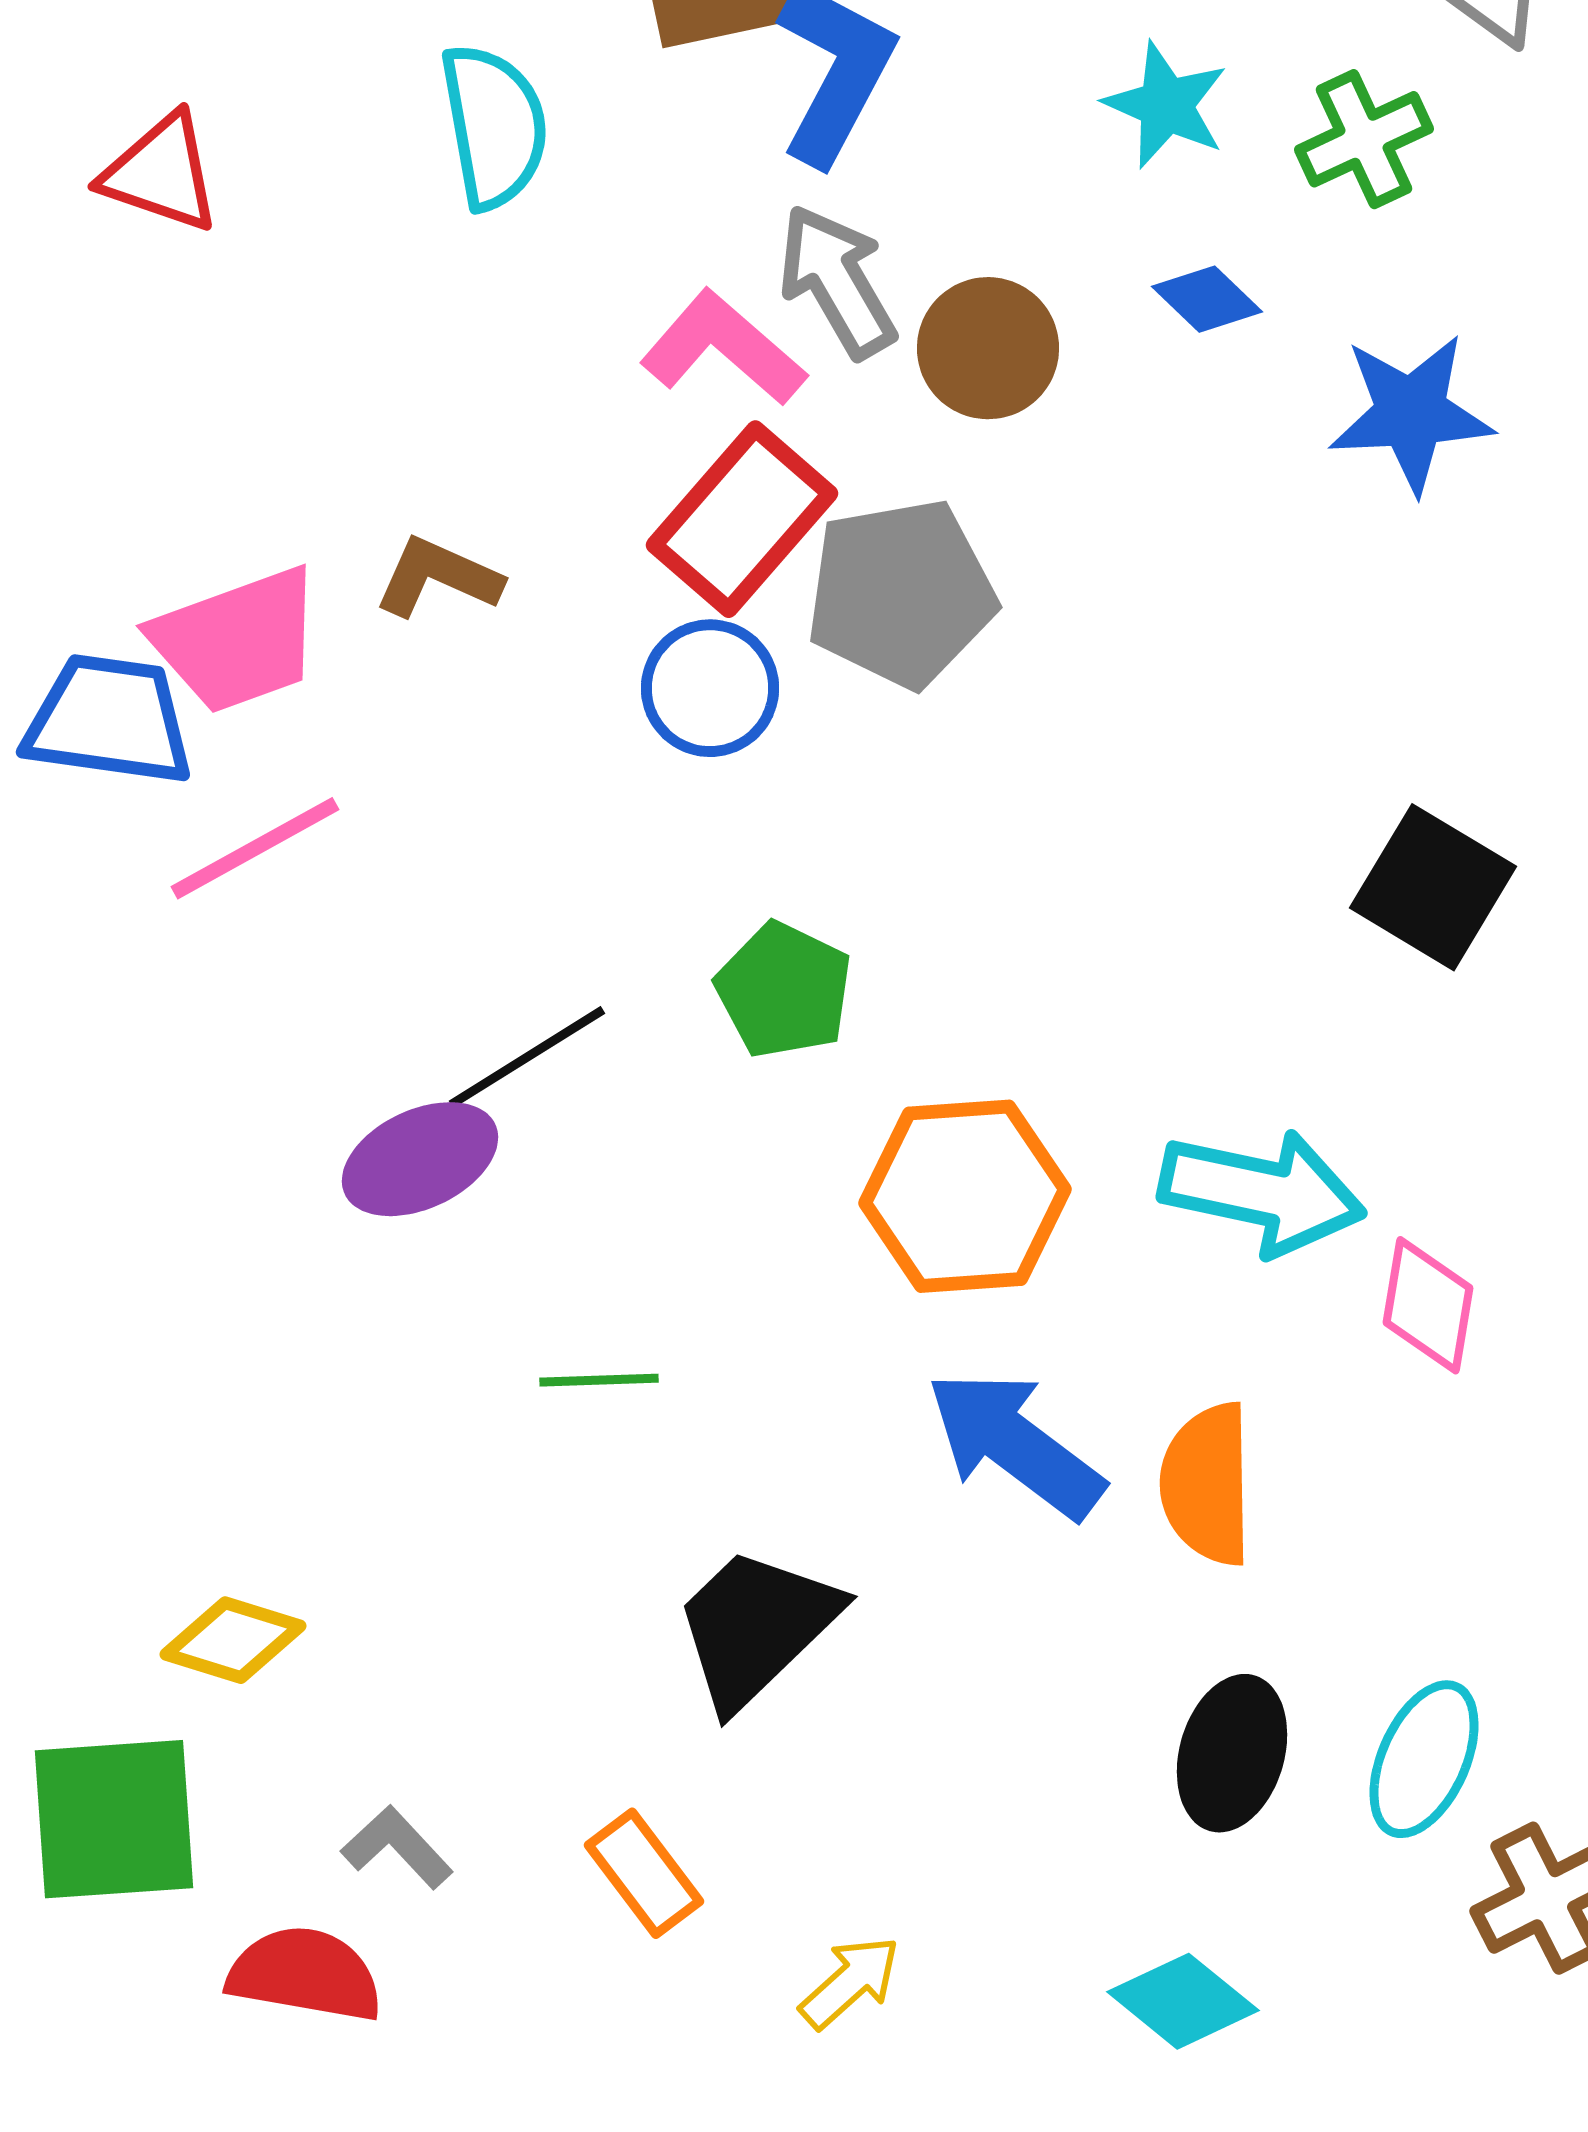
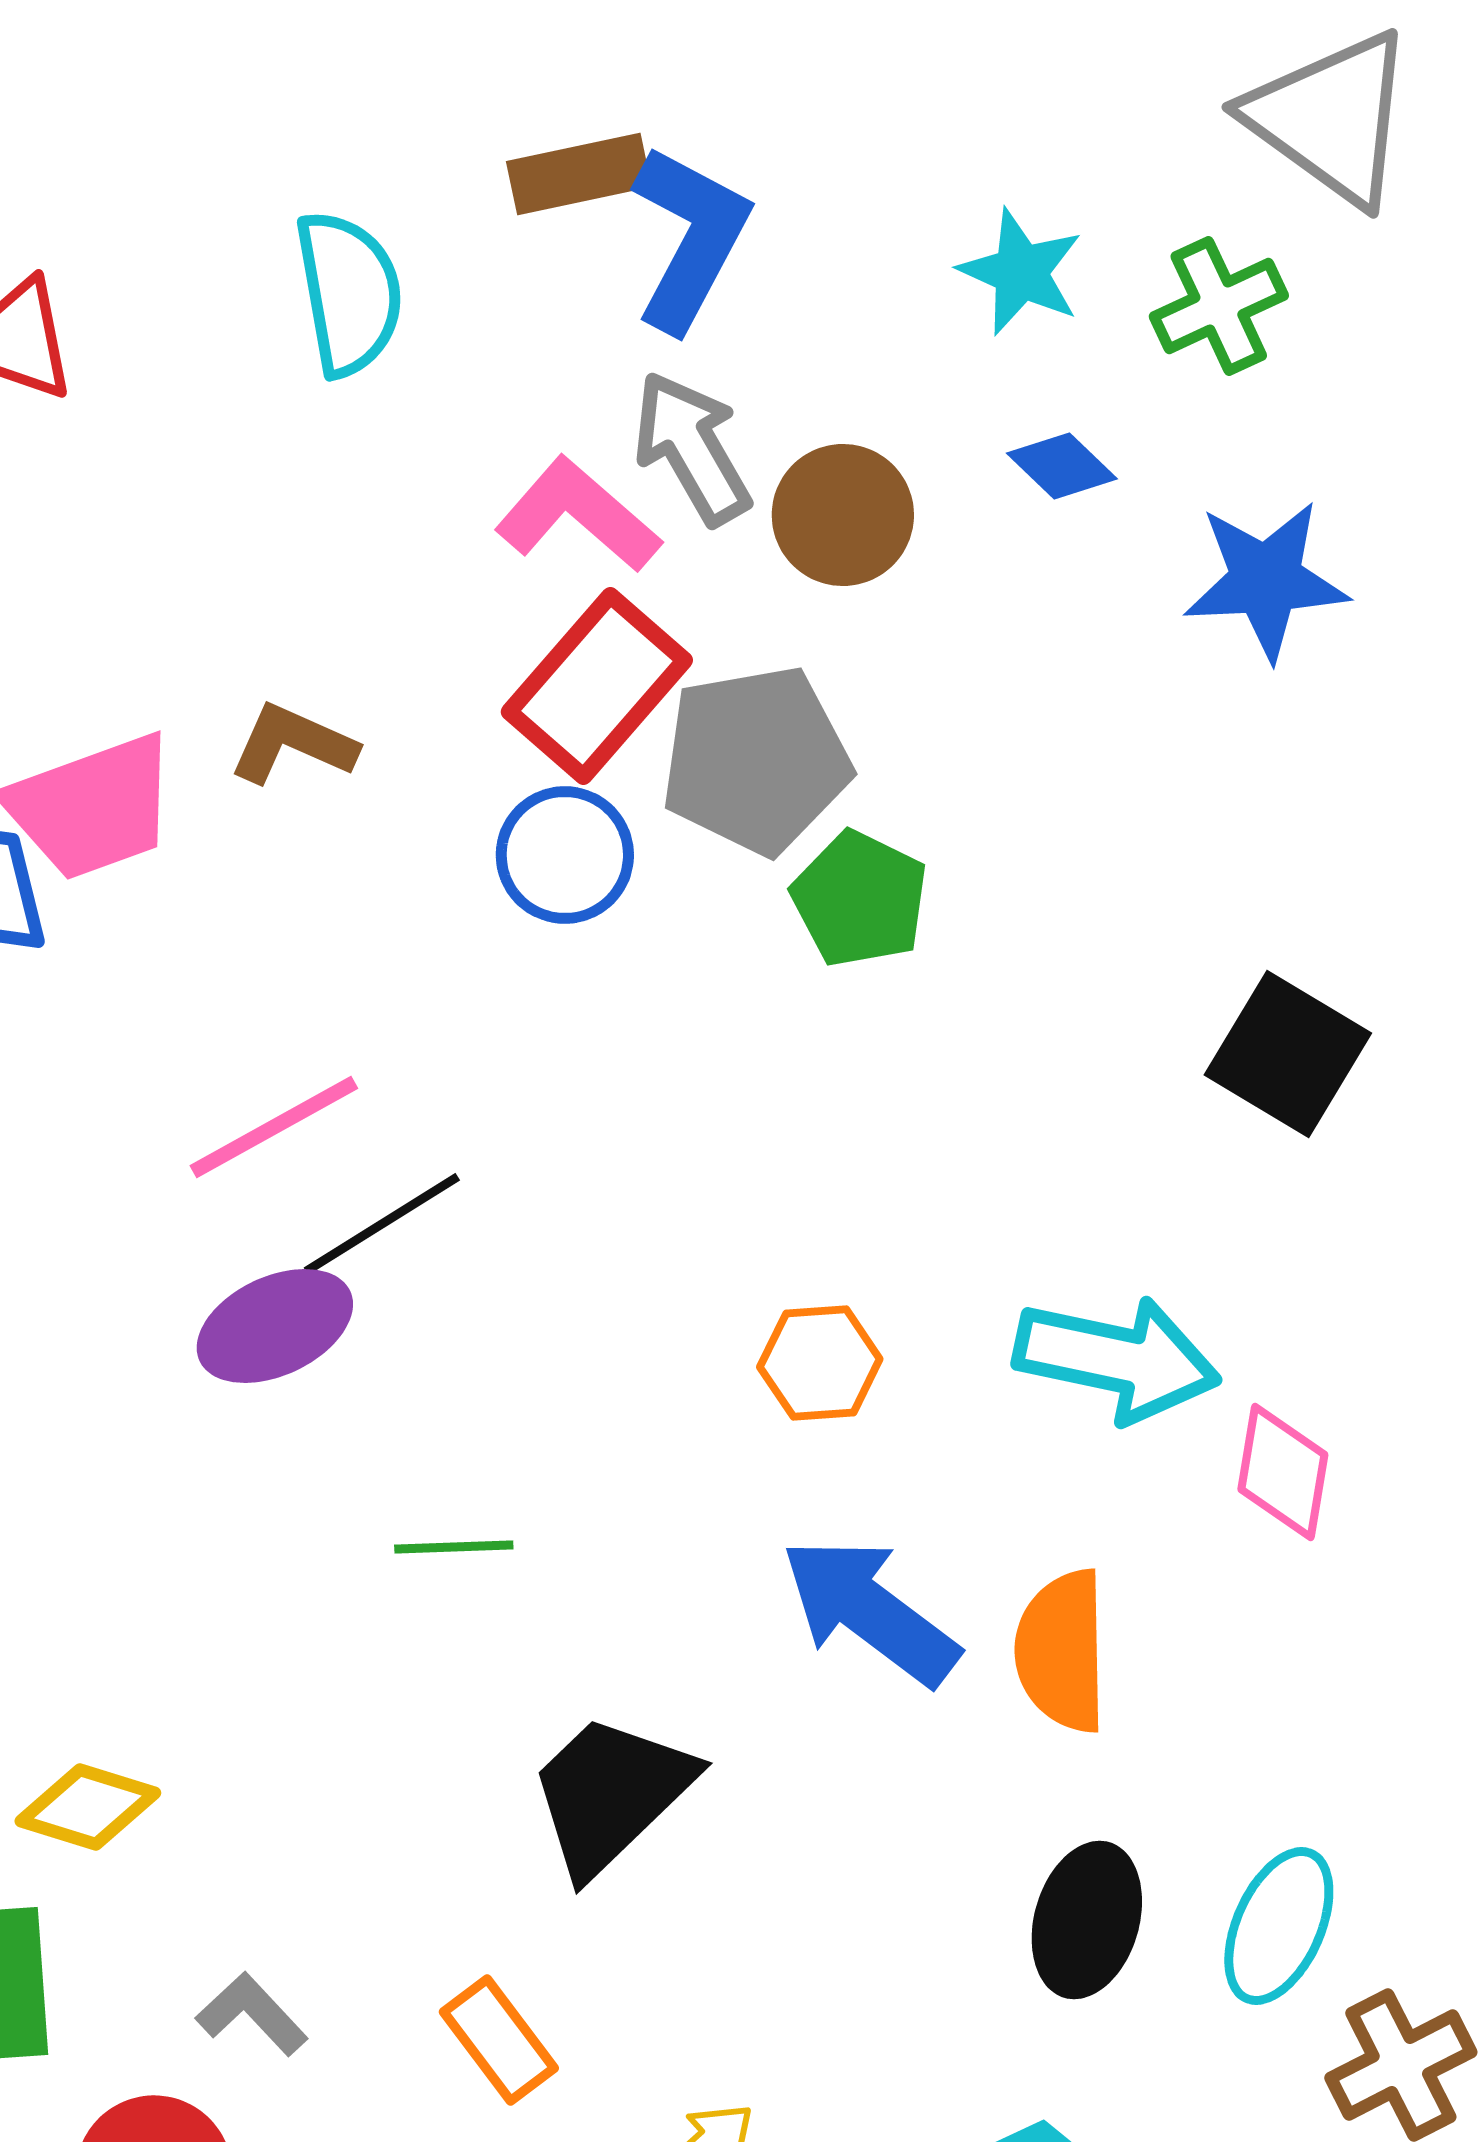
pink line: (255, 848) -> (274, 1127), moved
green pentagon: (784, 990) -> (860, 899), moved
orange hexagon: (965, 1196) -> (820, 1363), size x0.6

